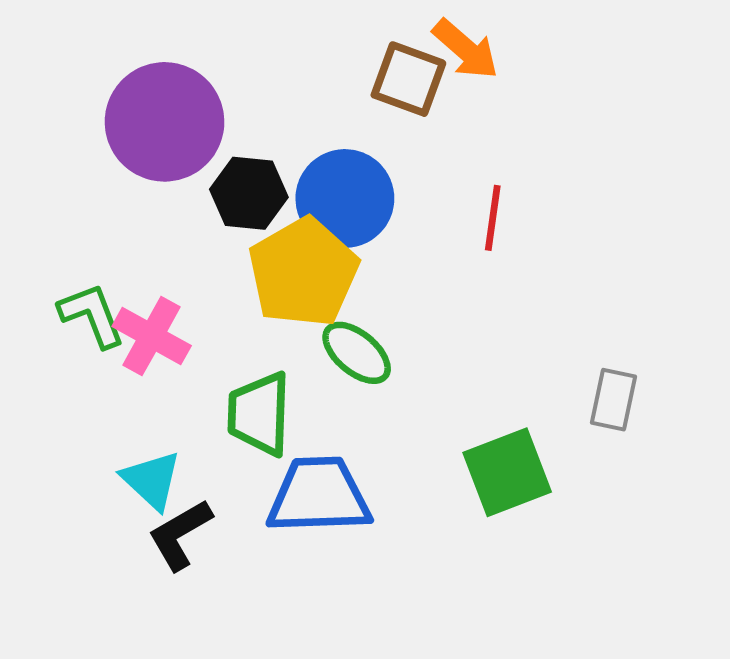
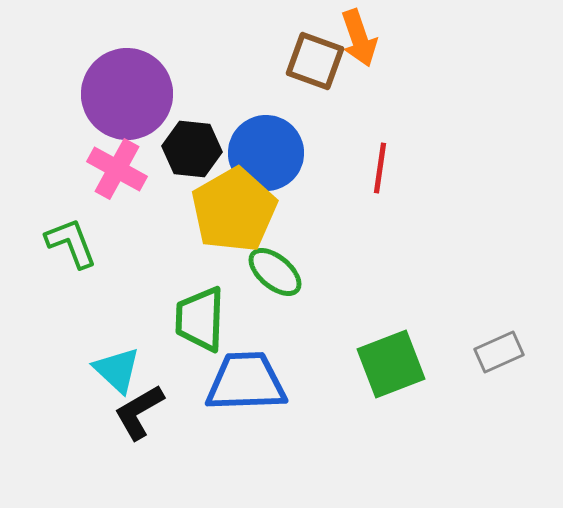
orange arrow: (466, 49) -> (359, 38), turned 30
pink cross: (152, 336) -> (117, 169), moved
gray rectangle: (613, 400) -> (499, 352), moved, turned 54

